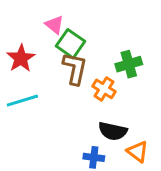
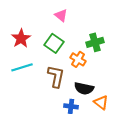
pink triangle: (54, 25) -> (61, 15), moved
green square: (70, 44) -> (54, 43), moved
brown L-shape: (75, 68) -> (56, 76), moved

